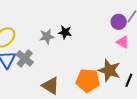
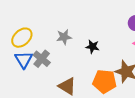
black star: (65, 32) -> (92, 47), moved

